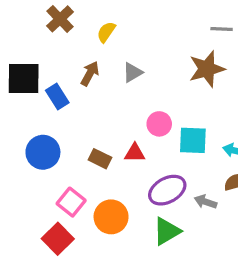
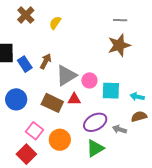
gray line: (222, 29) -> (120, 20), moved
gray triangle: (133, 72) -> (66, 75), moved, size x1.6
brown arrow: (90, 74) -> (46, 61), moved
brown rectangle: (100, 159) -> (52, 103), size x1.5

